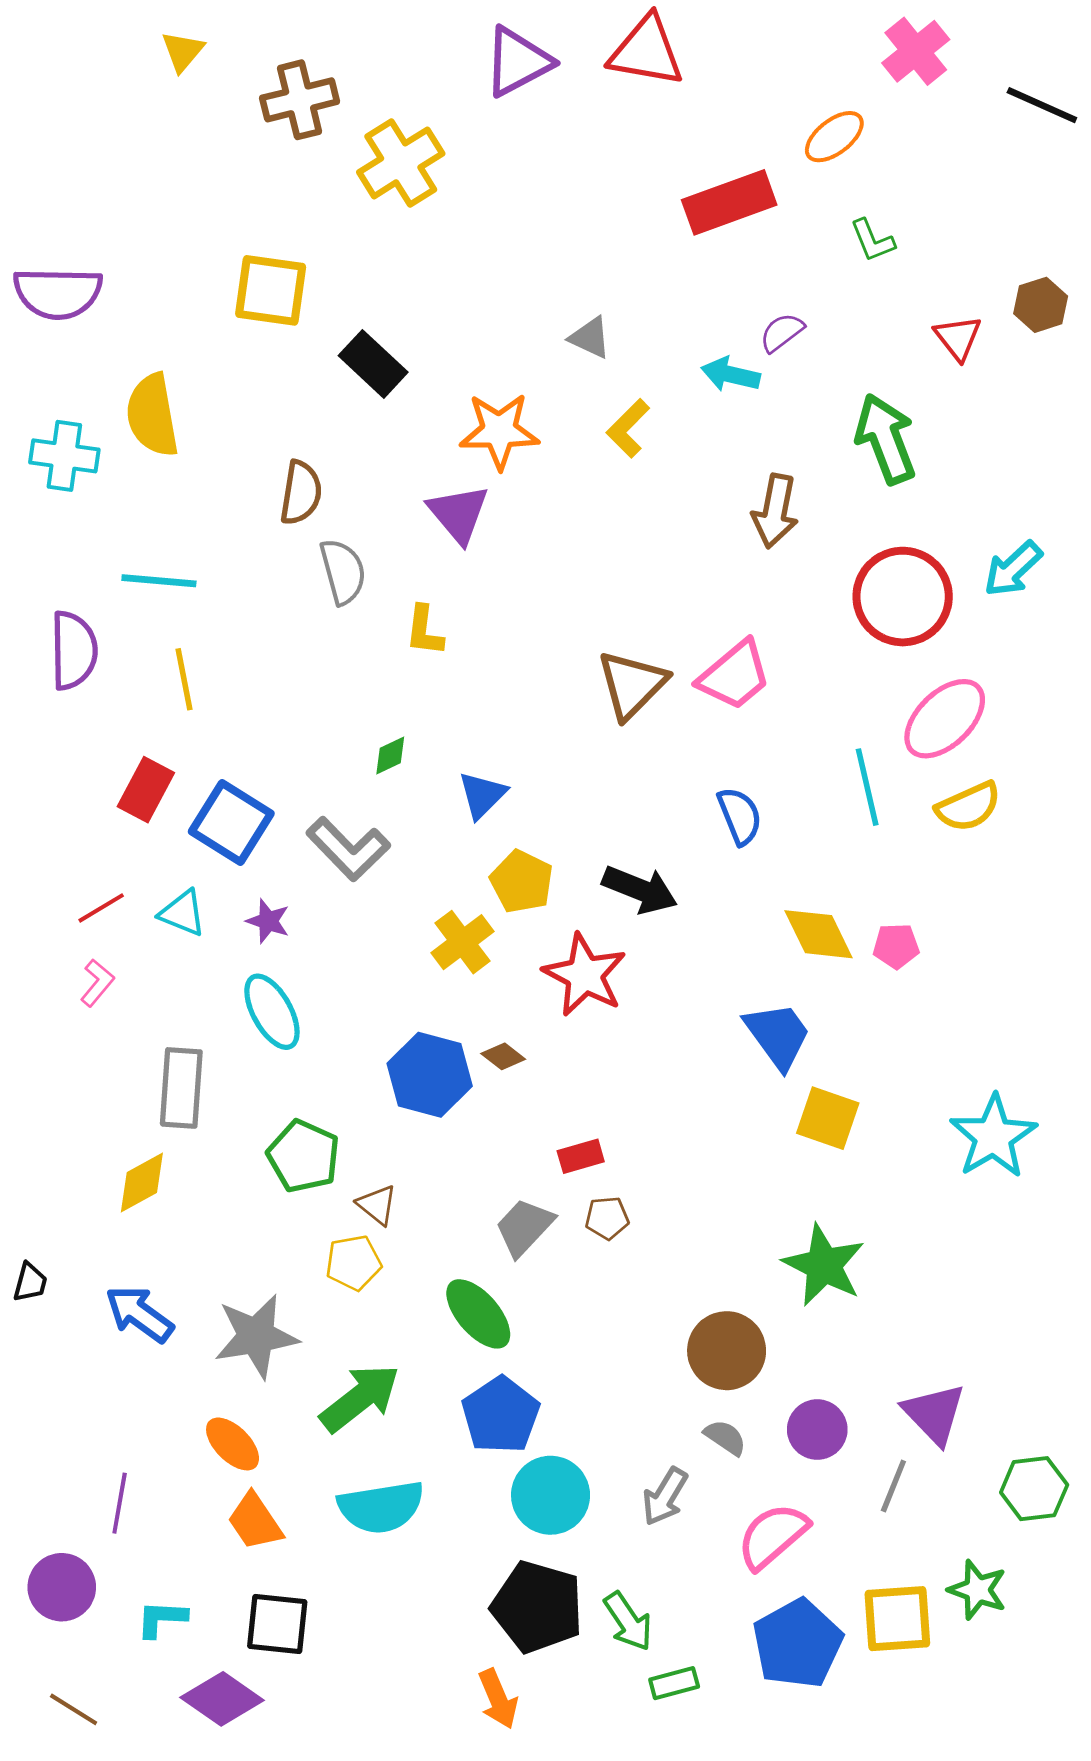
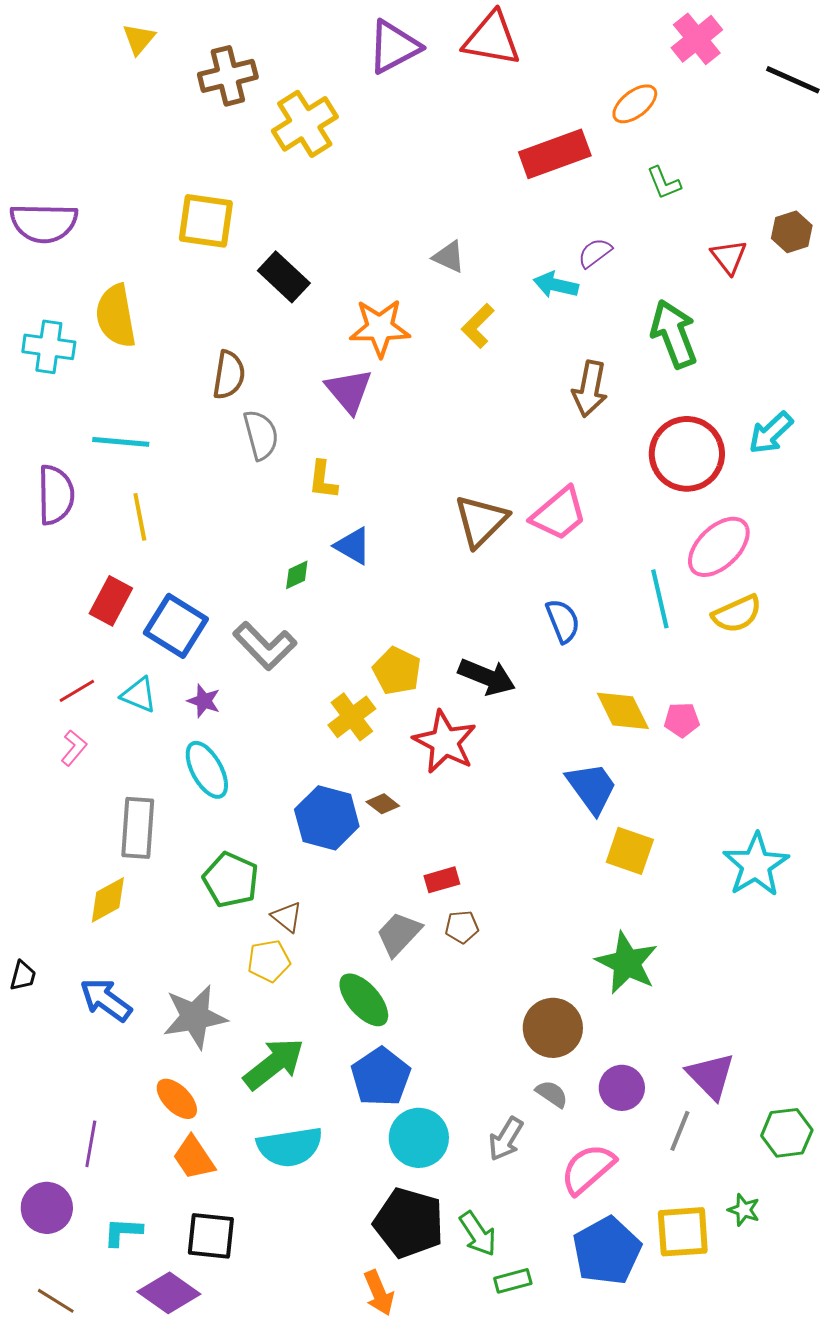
blue triangle: (482, 795) -> (353, 546), moved, turned -45
green star: (978, 1590) -> (744, 1210), size x0.7

